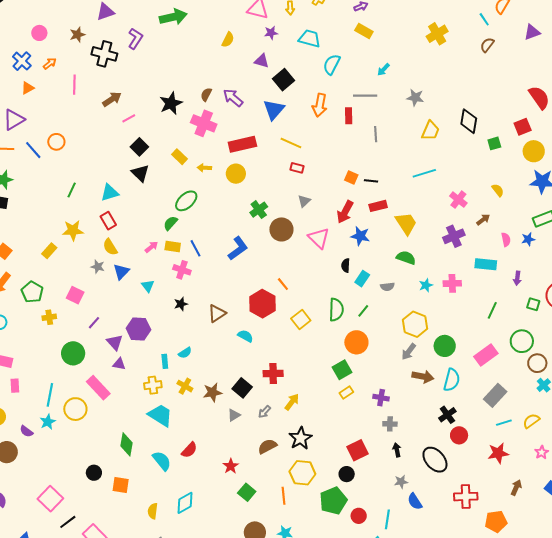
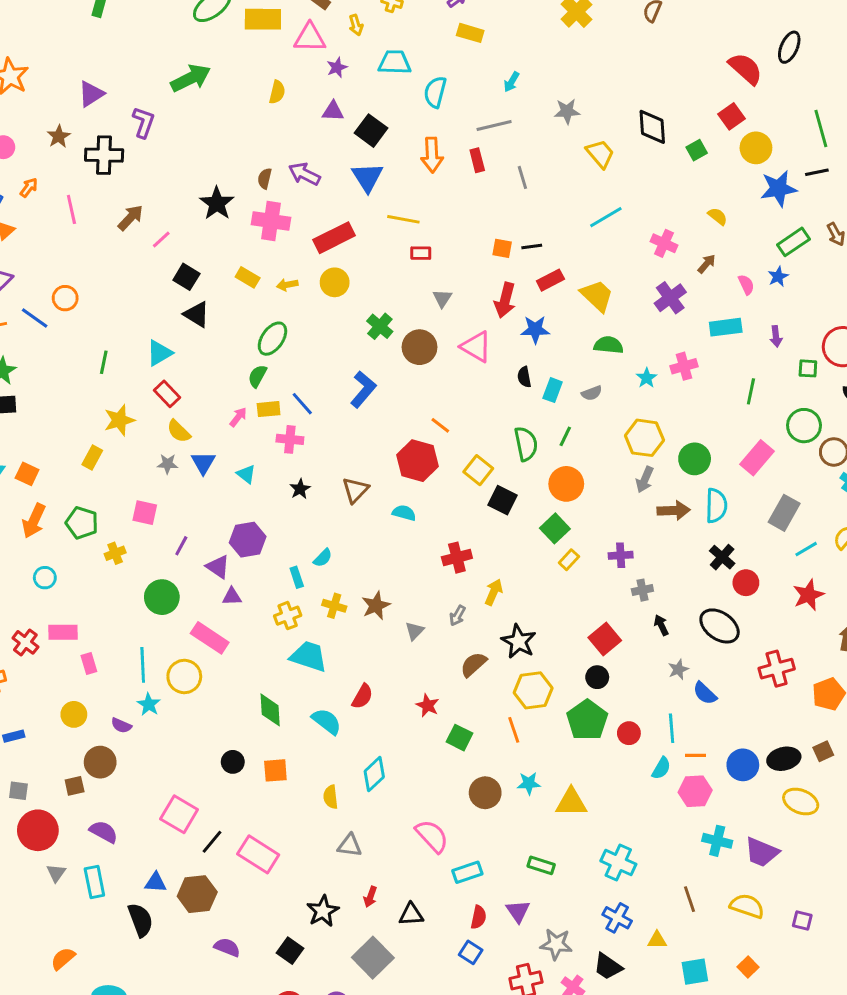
yellow trapezoid: (430, 131) -> (600, 154), turned -50
black square: (242, 388) -> (503, 500), moved

